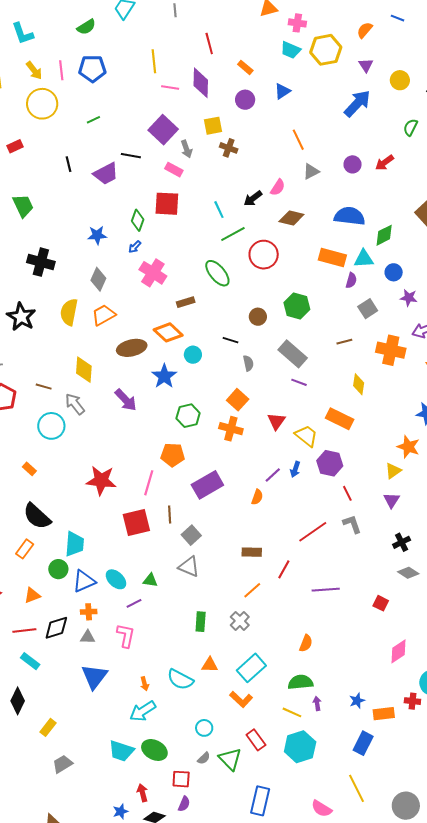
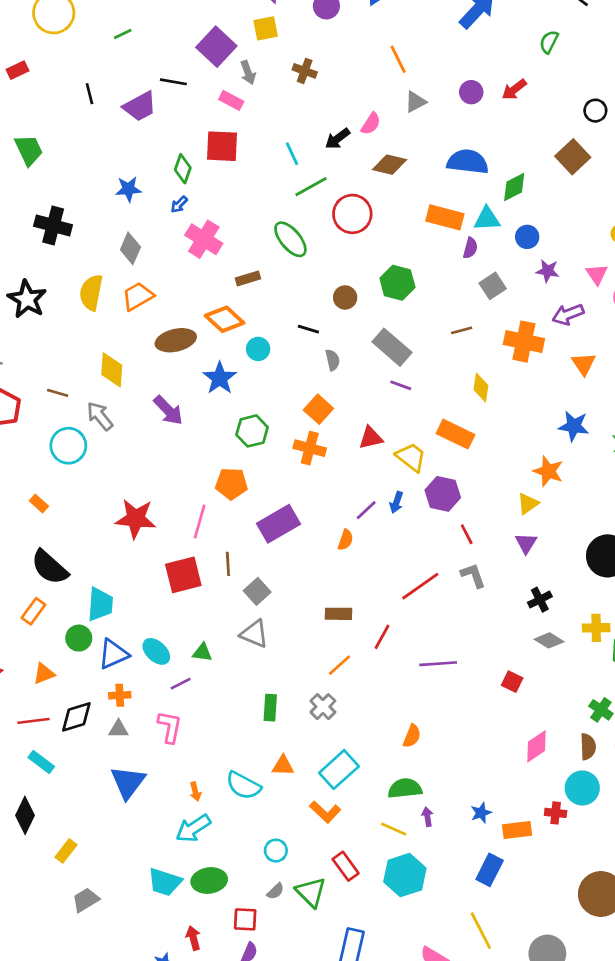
yellow square: (213, 126) -> (266, 28), moved
red triangle: (276, 421) -> (371, 438), turned 42
green ellipse: (154, 750) -> (209, 880), turned -35

